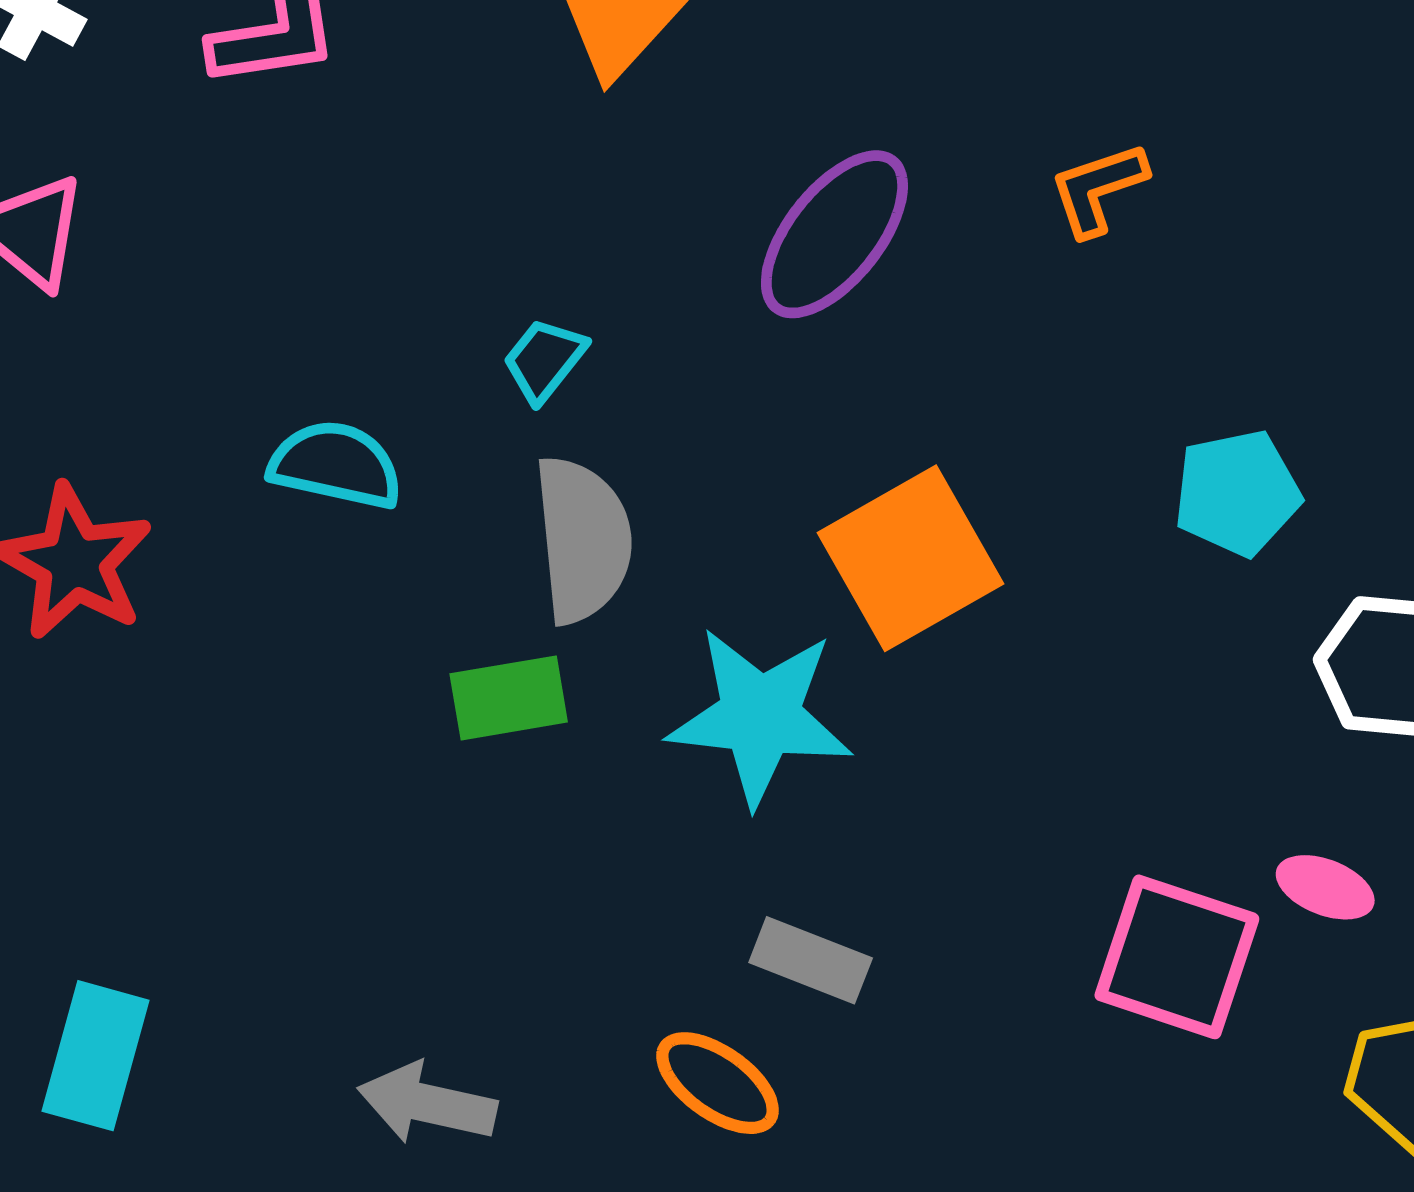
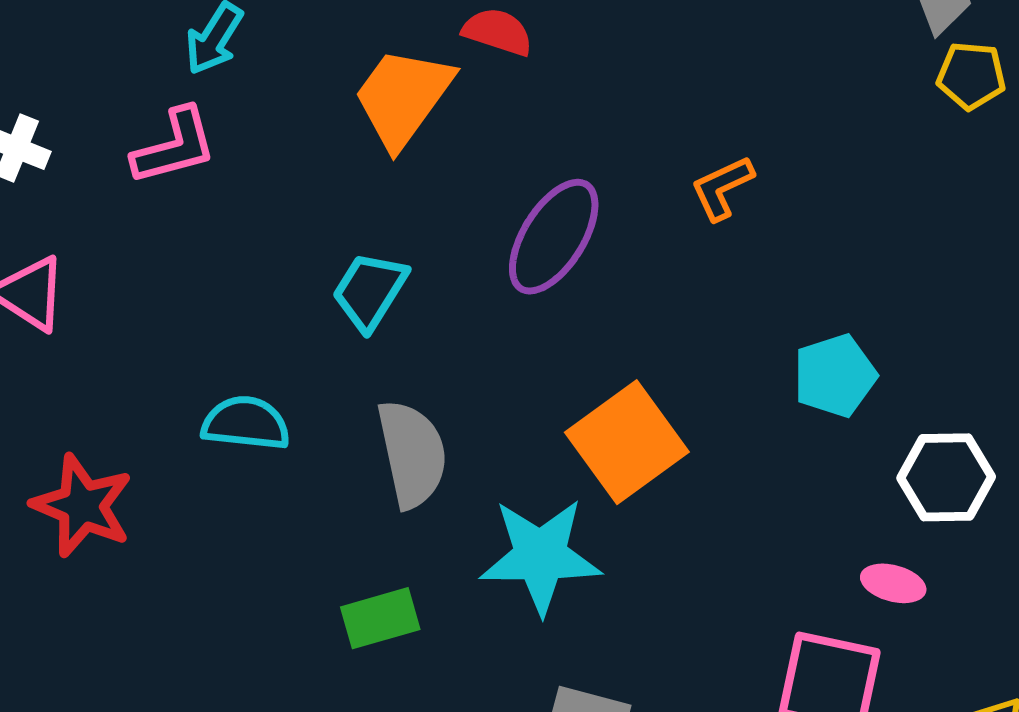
cyan trapezoid: (544, 360) -> (370, 291), moved, size x1.4
green rectangle: (509, 698) -> (380, 618), moved
pink ellipse: (1325, 887) -> (893, 583), moved

